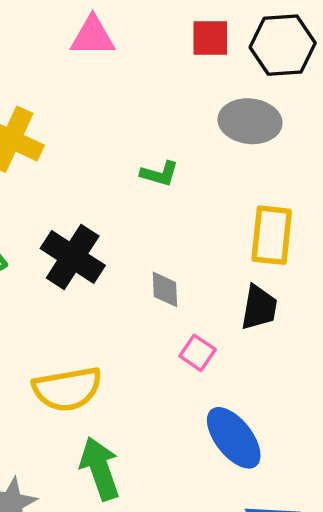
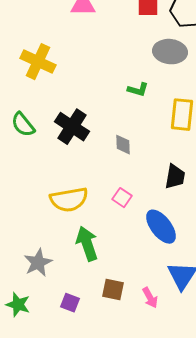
green L-shape: (160, 174) -> (138, 90), moved
black trapezoid: (259, 308) -> (175, 177), moved
pink square: (198, 353) -> (122, 198), moved

